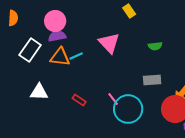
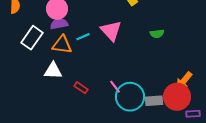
cyan line: (76, 56) -> (83, 37), moved
gray rectangle: (152, 80) -> (154, 101), moved
white triangle: (39, 92) -> (53, 71), moved

